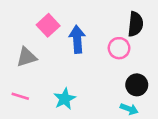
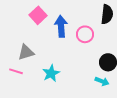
pink circle: (119, 48) -> (85, 34), moved
gray triangle: (27, 57) -> (26, 52), moved

